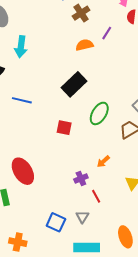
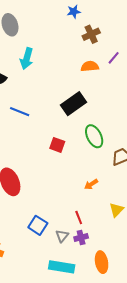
green ellipse: (99, 113) -> (94, 136), turned -65
purple cross: (81, 178) -> (81, 237), moved
blue square: (56, 222) -> (38, 225), moved

